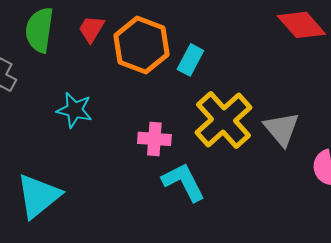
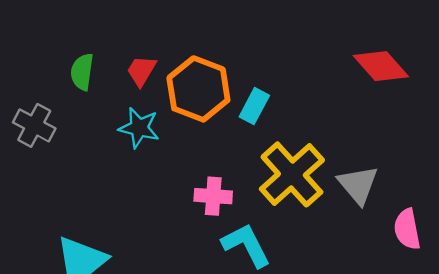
green semicircle: (39, 30) -> (82, 72), size x0.7
cyan star: (74, 110) -> (139, 128), moved

